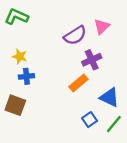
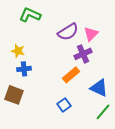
green L-shape: (16, 17) -> (30, 15), moved
pink triangle: (102, 27) -> (91, 34), moved
blue square: (90, 120) -> (64, 105), moved

